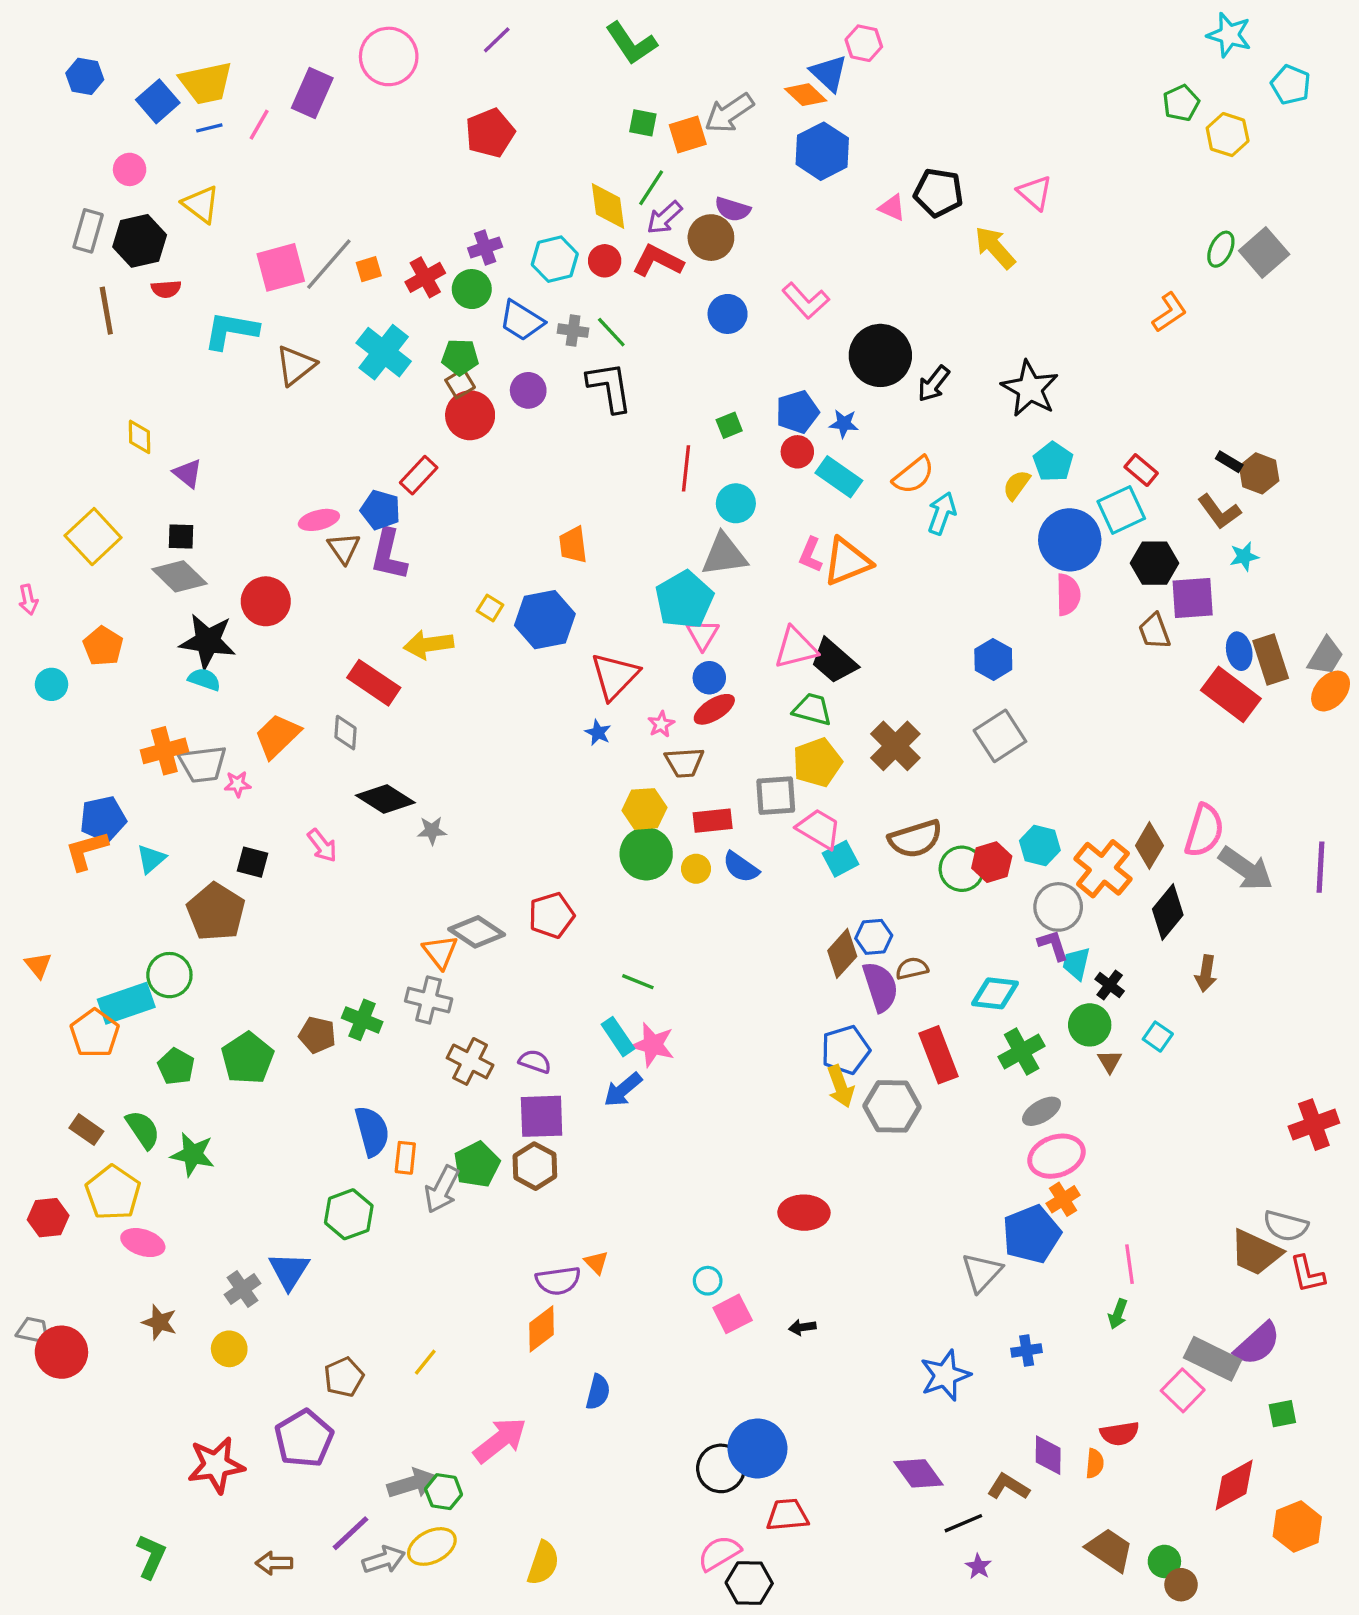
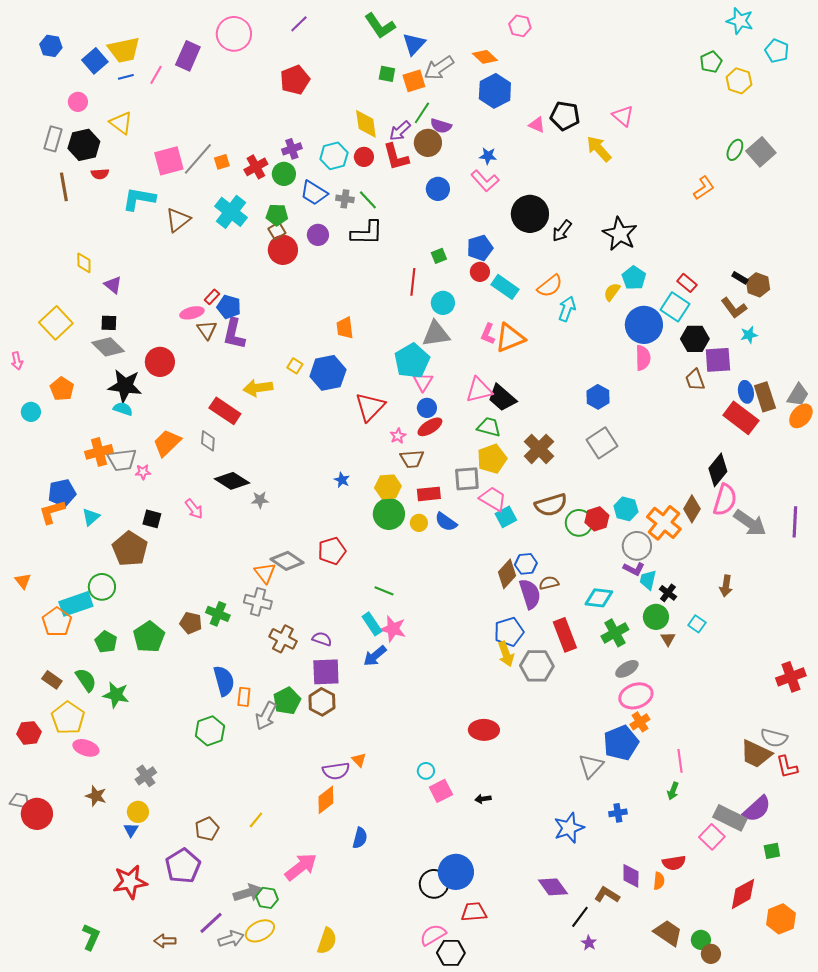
blue triangle: (829, 73) -> (414, 44), moved, turned 30
green line: (651, 188) -> (422, 113), moved
red L-shape: (658, 261) -> (396, 157), turned -132
black L-shape: (610, 387) -> (367, 233), turned 100
blue star: (844, 424) -> (488, 156), moved
red rectangle: (419, 475) -> (212, 297), moved, size x0.7
cyan square: (1121, 510) -> (675, 307), turned -32
blue star: (598, 733) -> (342, 480), moved
black diamond: (1168, 912) -> (718, 470), moved
purple L-shape: (1053, 945) -> (634, 569), turned 135
blue triangle: (289, 1271) -> (131, 830), moved, size x0.6
black line: (963, 1523) -> (580, 917), turned -30

